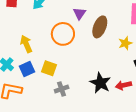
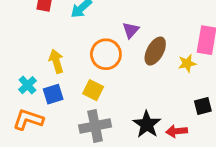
yellow star: (125, 43) -> (187, 63), moved
yellow square: (49, 68) -> (93, 90), moved
gray cross: (62, 89) -> (95, 126), size x1.6

